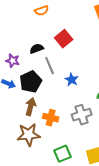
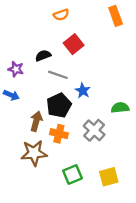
orange semicircle: (42, 11) -> (61, 15), moved
gray line: (50, 66) -> (58, 75), turned -48
black pentagon: (31, 82) -> (59, 105), moved
gray cross: (82, 115) -> (94, 130), turned -30

